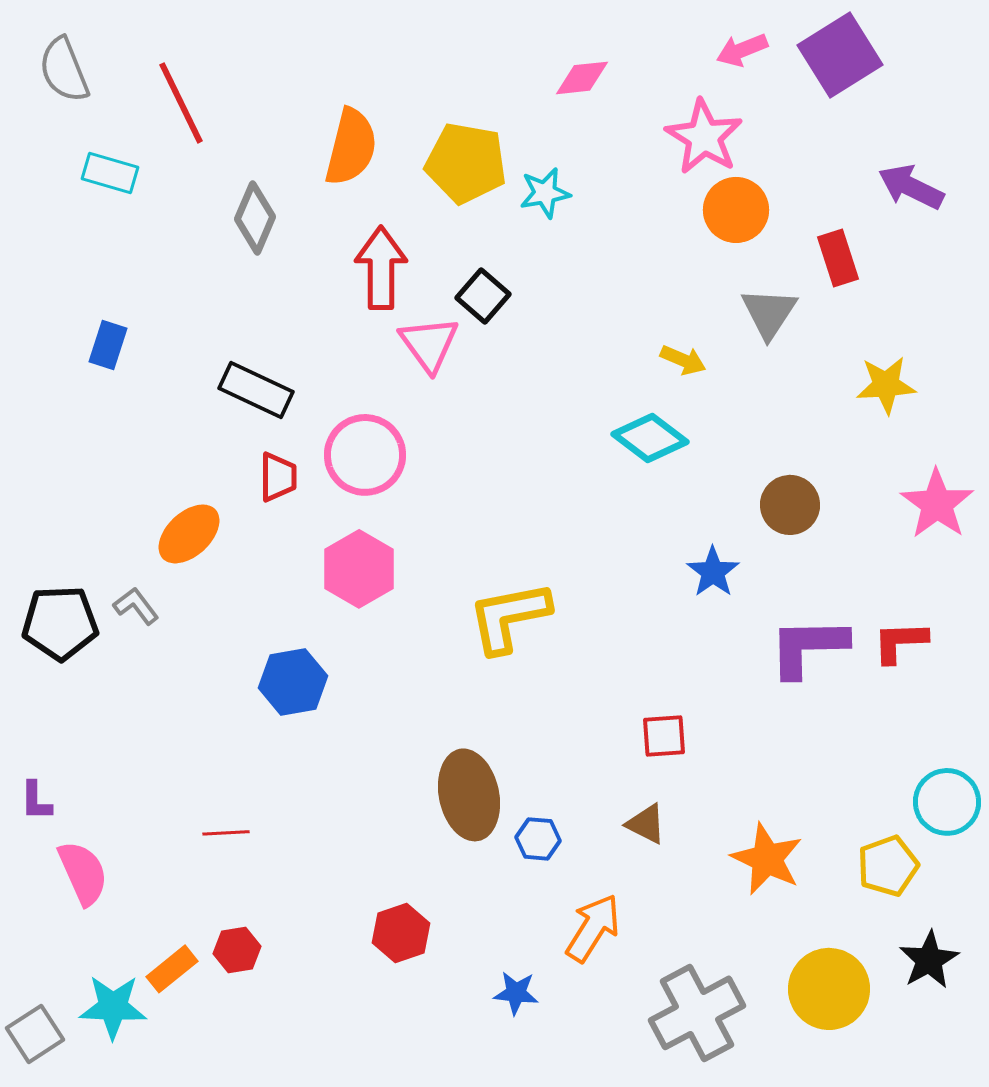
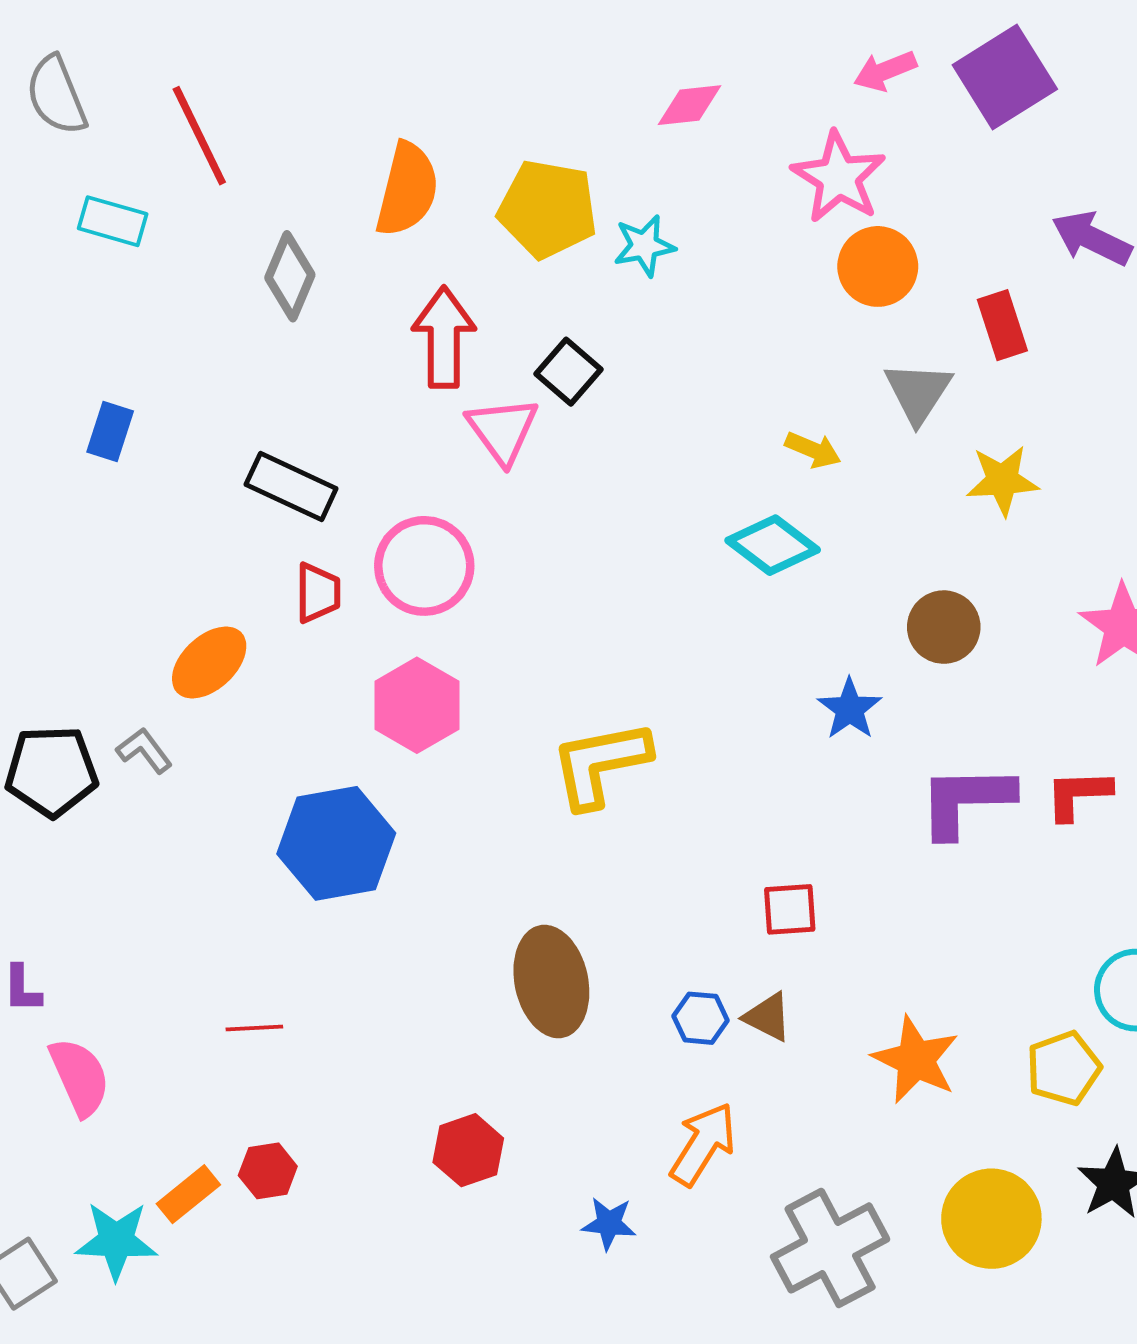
yellow star: (886, 385) -> (1002, 480), moved
blue hexagon: (293, 682) -> (336, 843), size x1.4
blue hexagon: (538, 839) -> (701, 1018), moved

